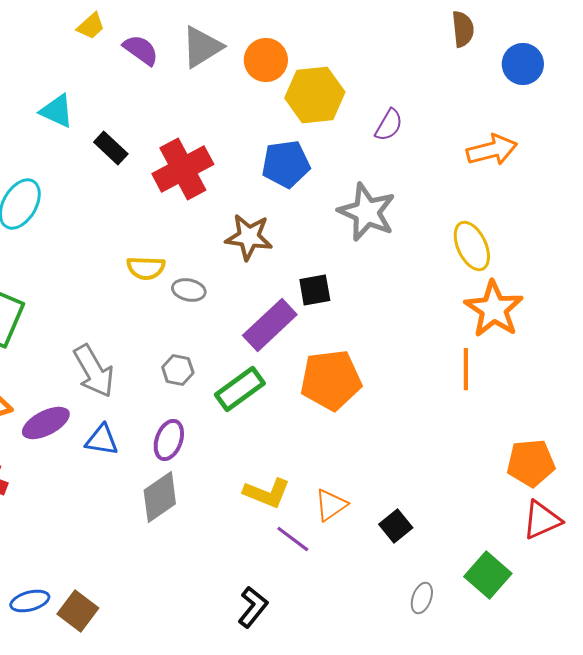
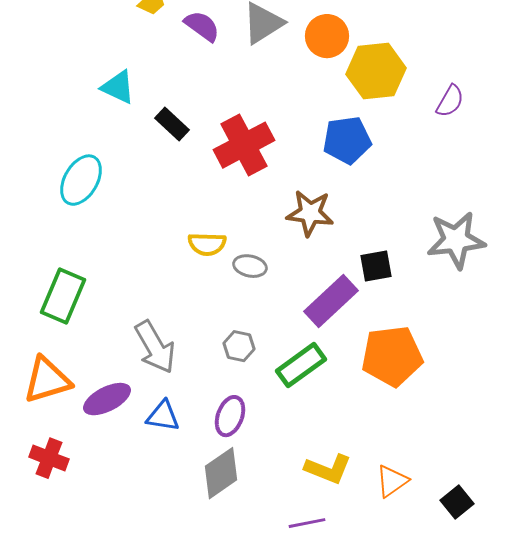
gray star: (367, 212) -> (456, 240), moved, turned -30
purple line: (293, 539) -> (307, 523), moved, turned -48

